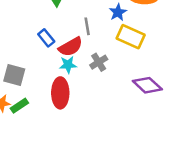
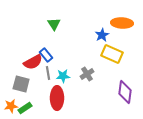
gray line: (87, 26) -> (48, 73), moved
red semicircle: (71, 47) -> (33, 62), moved
purple diamond: (147, 85) -> (125, 92), turned 55

